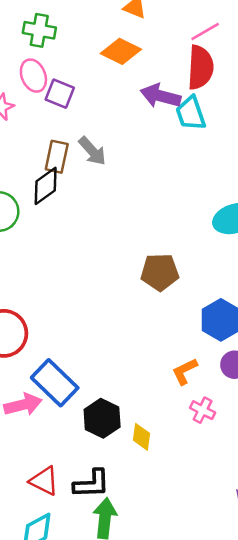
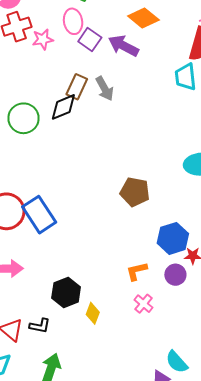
purple arrow: (161, 96) -> (124, 46), moved
blue rectangle: (55, 383) -> (39, 215), moved
black L-shape: (92, 484) -> (40, 326), moved, size x0.7

